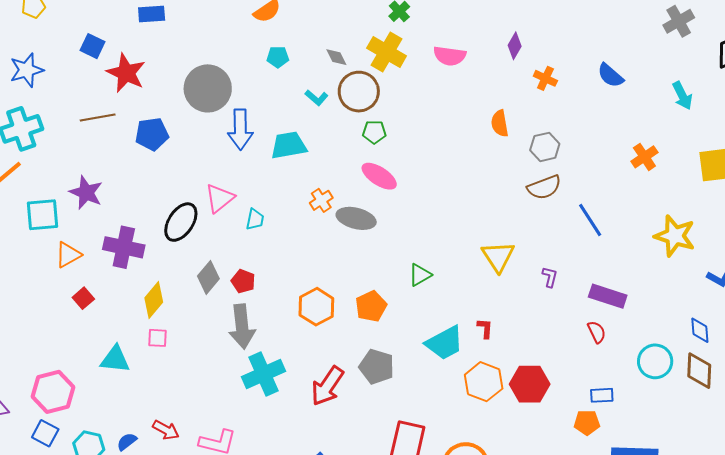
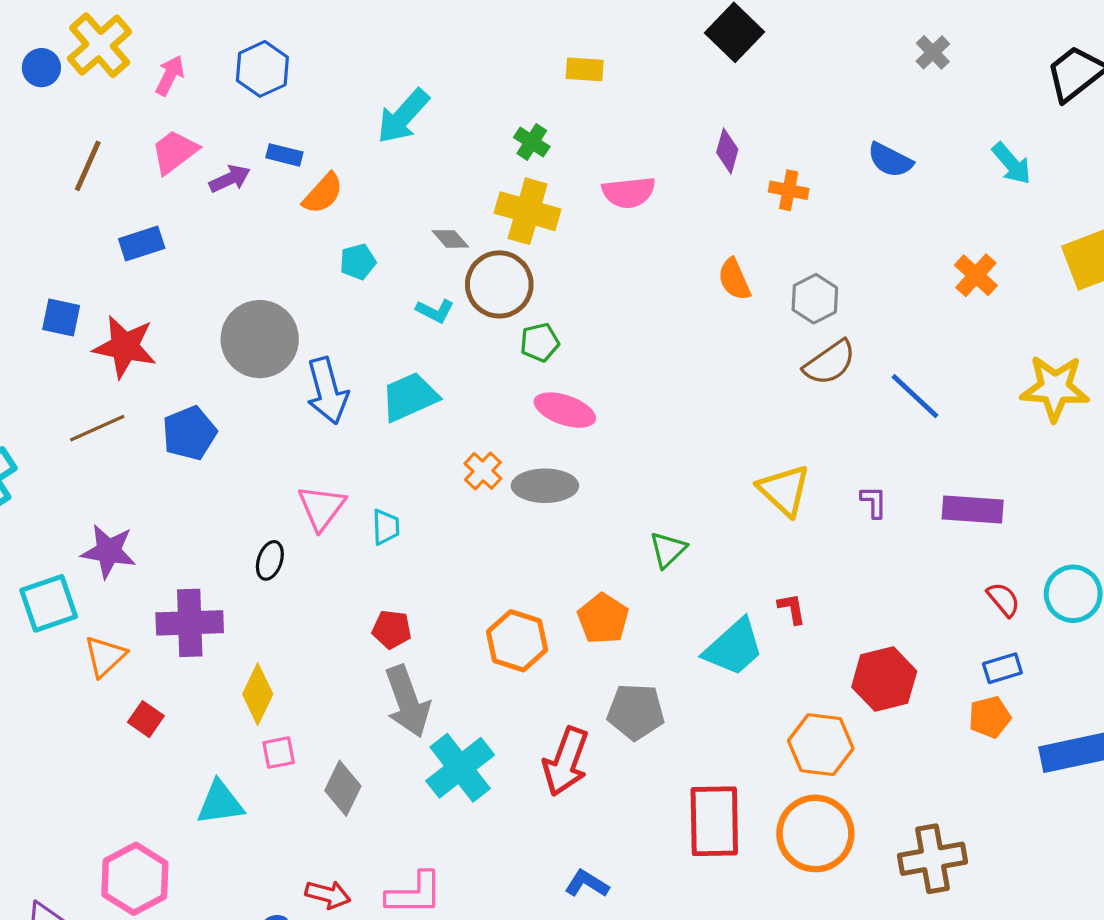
gray cross: (679, 21) -> (933, 52), moved, size x0.7
black ellipse: (181, 222) -> (270, 560), size x0.6
gray diamond: (208, 277) -> (343, 788), moved
red semicircle: (597, 332) -> (1003, 599), moved
orange hexagon: (484, 382) -> (821, 745), moved

